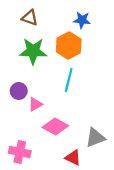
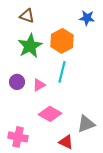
blue star: (82, 20) -> (87, 18), moved
green star: (33, 51) -> (30, 46), turned -30
pink triangle: (35, 104) -> (39, 85), moved

